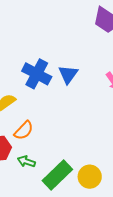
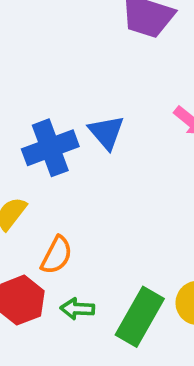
blue cross: (37, 74) -> (50, 148), turned -32

